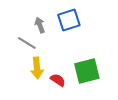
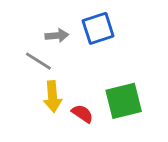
gray arrow: (40, 25) -> (57, 35), turned 105

